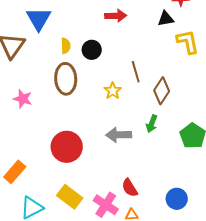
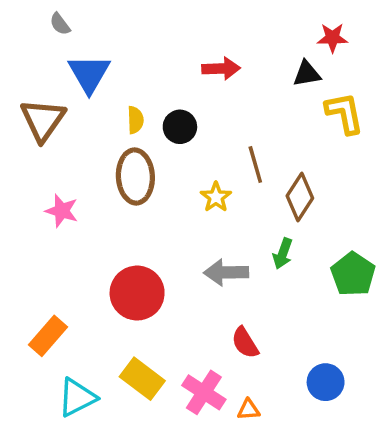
red semicircle: (130, 188) -> (245, 343), moved

